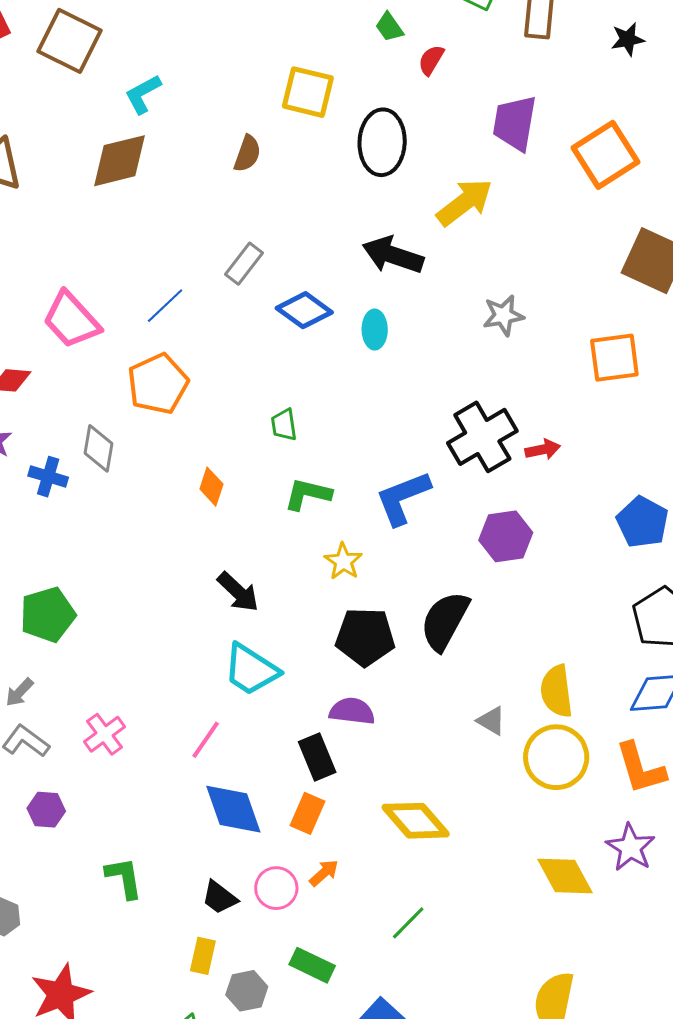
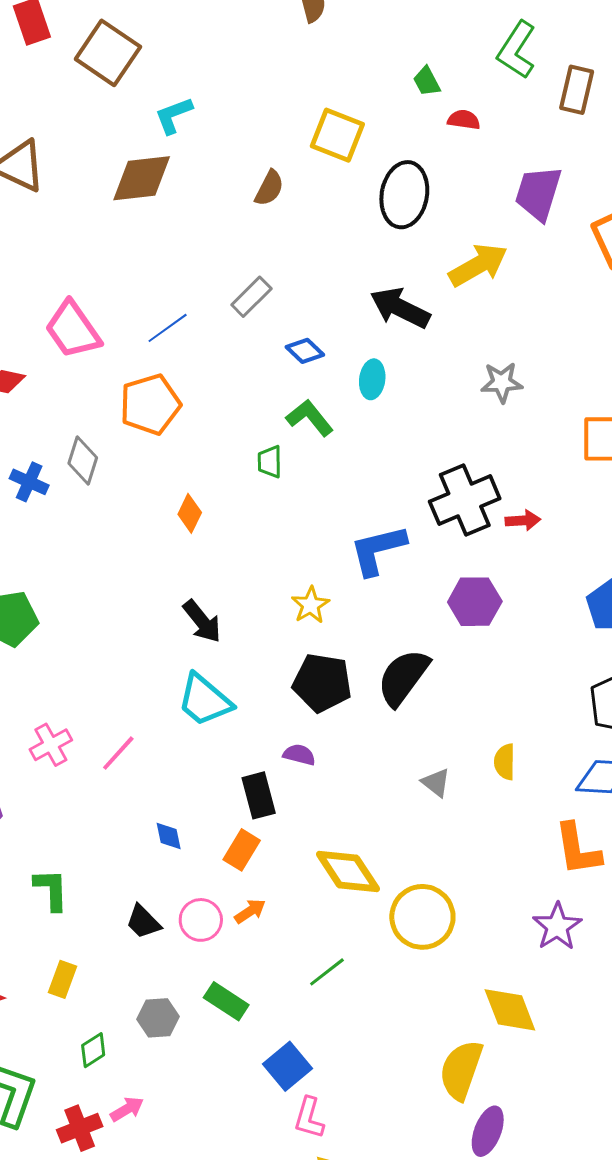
red semicircle: (431, 60) -> (464, 120), turned 60
blue diamond: (304, 310) -> (305, 351), size x0.7
green L-shape: (308, 494) -> (310, 418), moved, turned 30
yellow semicircle: (557, 691) -> (505, 762), size x0.7
purple semicircle: (352, 711) -> (299, 755), size x0.7
pink line: (206, 740) -> (118, 753), moved
yellow circle: (556, 757) -> (422, 917), moved
blue diamond: (233, 809) -> (169, 836), size x0.5
yellow diamond: (565, 876) -> (510, 1010), moved
yellow rectangle: (203, 956) -> (63, 979), moved

